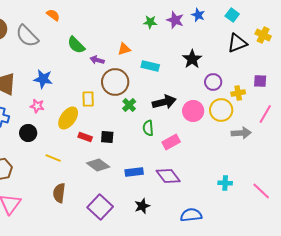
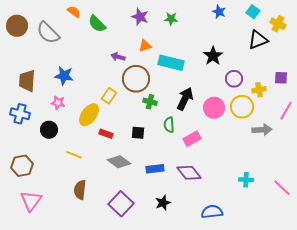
purple star: (175, 20) -> (140, 17), moved
yellow cross: (263, 35) -> (278, 24), moved
green semicircle: (76, 45) -> (97, 24), moved
cyan rectangle: (150, 66) -> (171, 63), size x1.4
yellow rectangle: (88, 99) -> (109, 96), turned 35
black arrow: (164, 102) -> (185, 99), turned -50
green cross: (129, 105) -> (150, 102), turned -32
black square: (107, 137) -> (138, 133), moved

